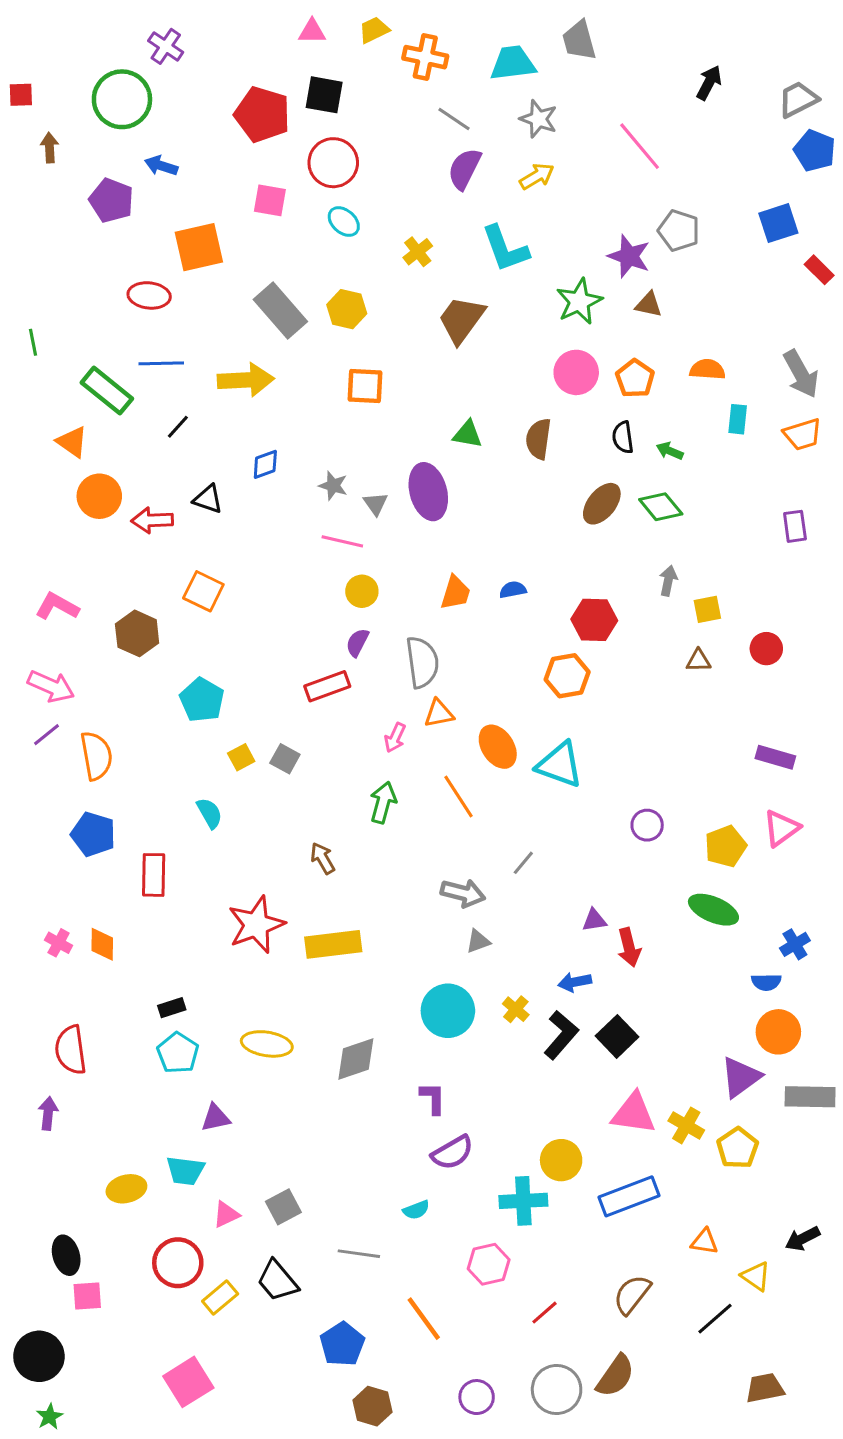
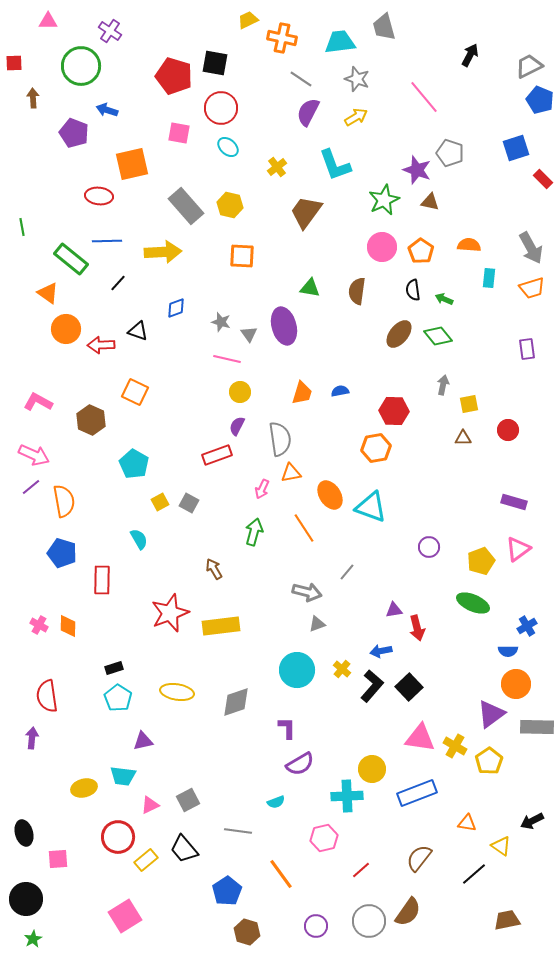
pink triangle: (312, 31) -> (48, 21), moved
black ellipse: (66, 1255) -> (24, 833), moved

